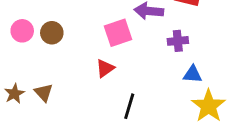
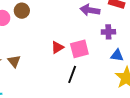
brown circle: (52, 33) -> (22, 11), moved
pink square: (118, 33) -> (79, 49), moved

